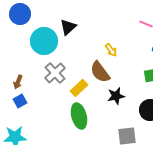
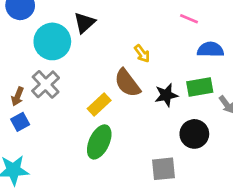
gray cross: (55, 73) -> (46, 84), moved
black star: (116, 96) -> (166, 95), moved
green ellipse: (79, 116) -> (99, 142), turned 40

